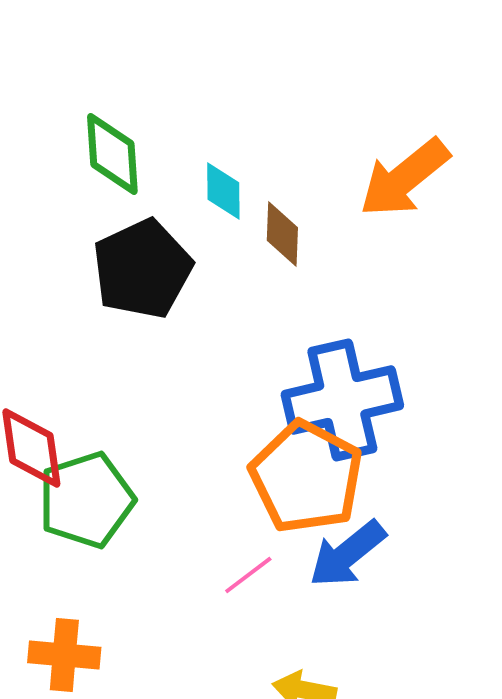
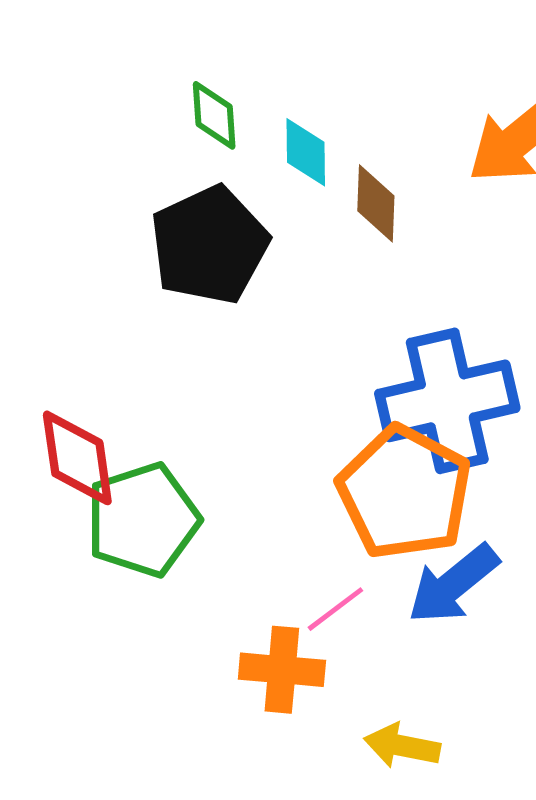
green diamond: (112, 154) -> (214, 115), moved, size x0.7
orange cross: (64, 655) -> (282, 670), moved

